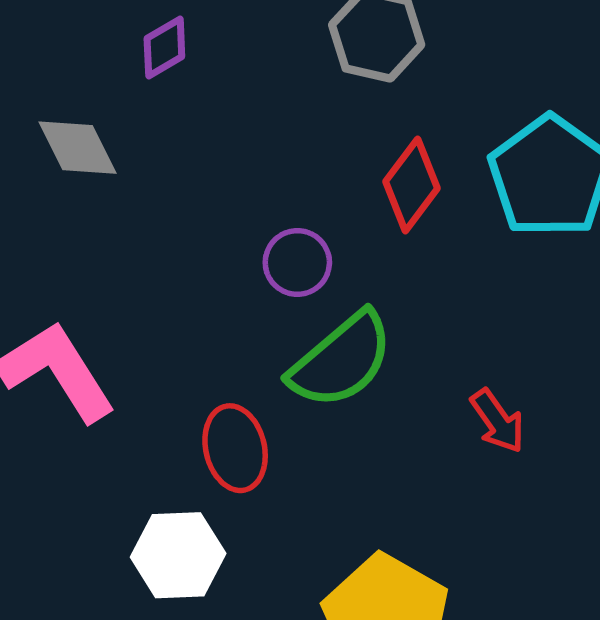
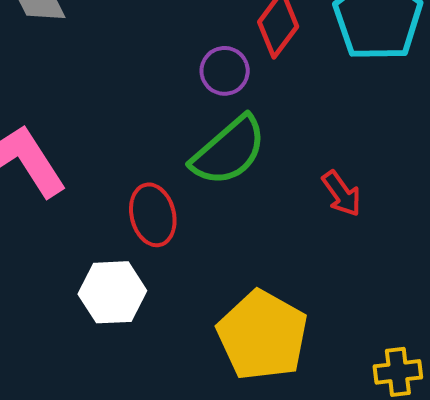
purple circle: (297, 262) -> (225, 71), moved

